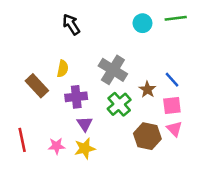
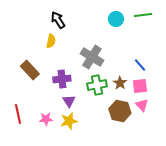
yellow semicircle: (63, 69) -> (51, 41), moved
brown star: (147, 90) -> (120, 83), moved
green cross: (119, 104) -> (97, 85), turned 30

